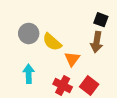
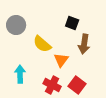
black square: (101, 20) -> (72, 23), moved
gray circle: (29, 33) -> (16, 25), moved

